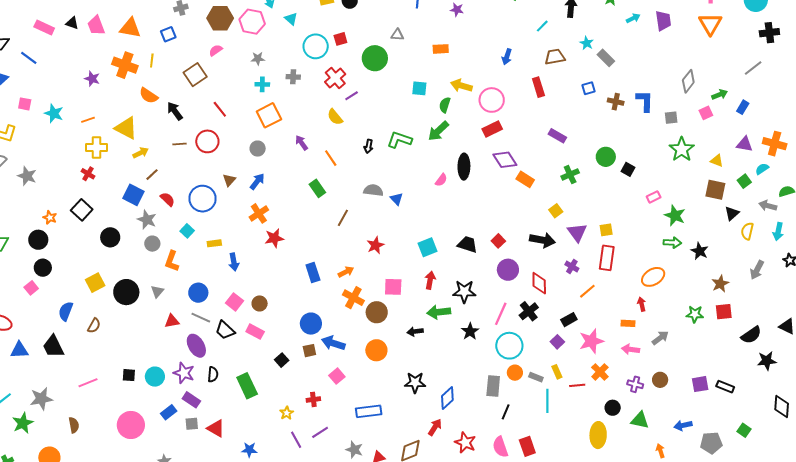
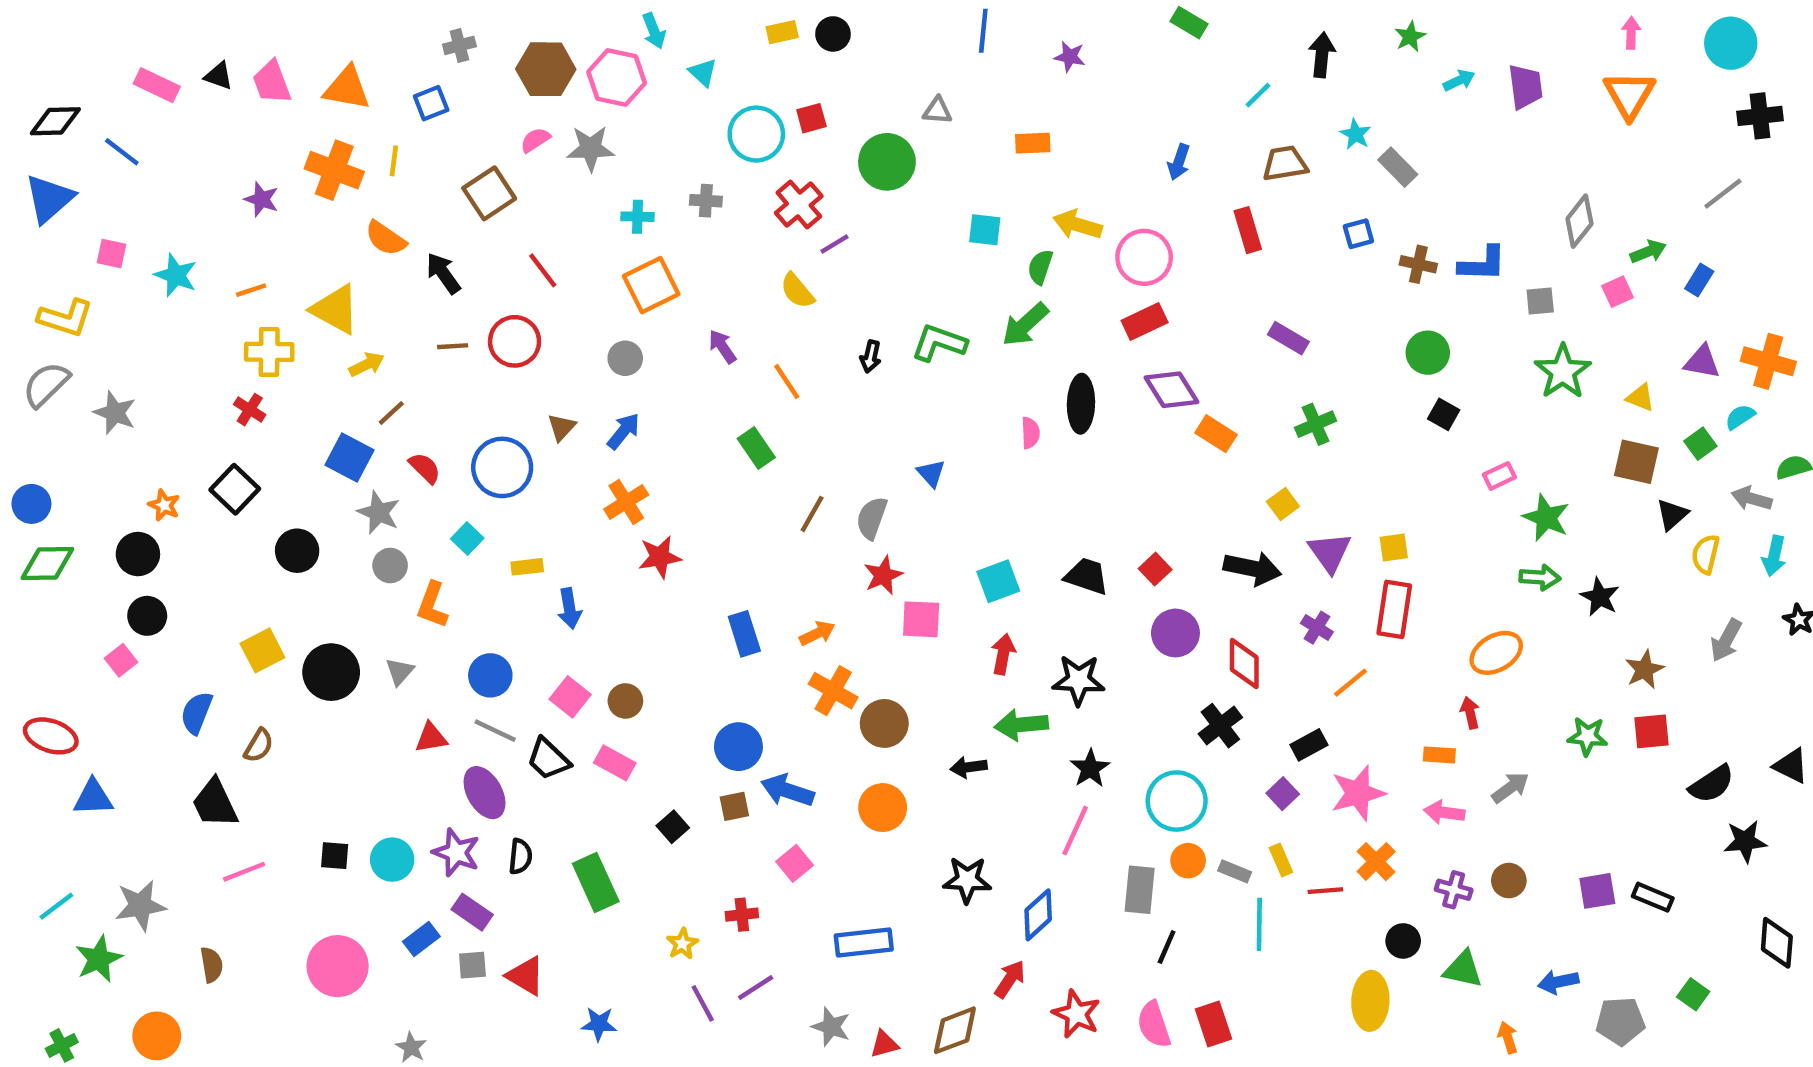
gray star: (258, 58) -> (591, 148), moved, size x1.5
blue L-shape: (645, 101) -> (1482, 264), turned 90
green circle: (606, 157) -> (1428, 353), moved
pink semicircle: (441, 180) -> (1030, 433), turned -40
gray semicircle: (373, 190) -> (872, 518), moved, turned -78
pink square: (393, 287) -> (921, 619), moved
pink line: (501, 314) -> (1075, 830), moved
black trapezoid: (53, 346) -> (215, 803), moved

